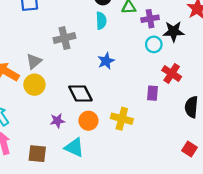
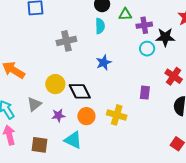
gray triangle: (34, 61) -> (34, 104), moved
red cross: (172, 73) -> (174, 76), moved
yellow circle: (34, 85) -> (55, 84), moved

